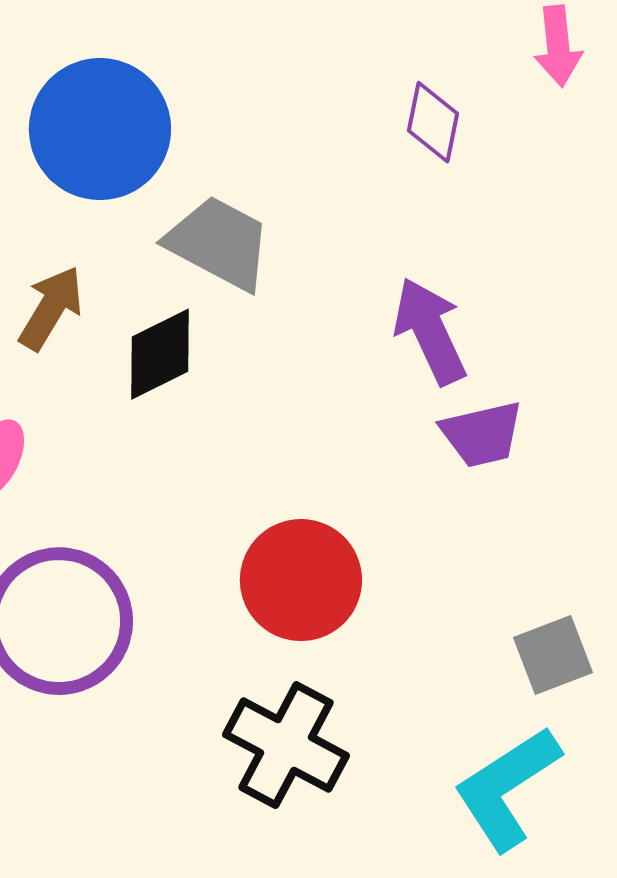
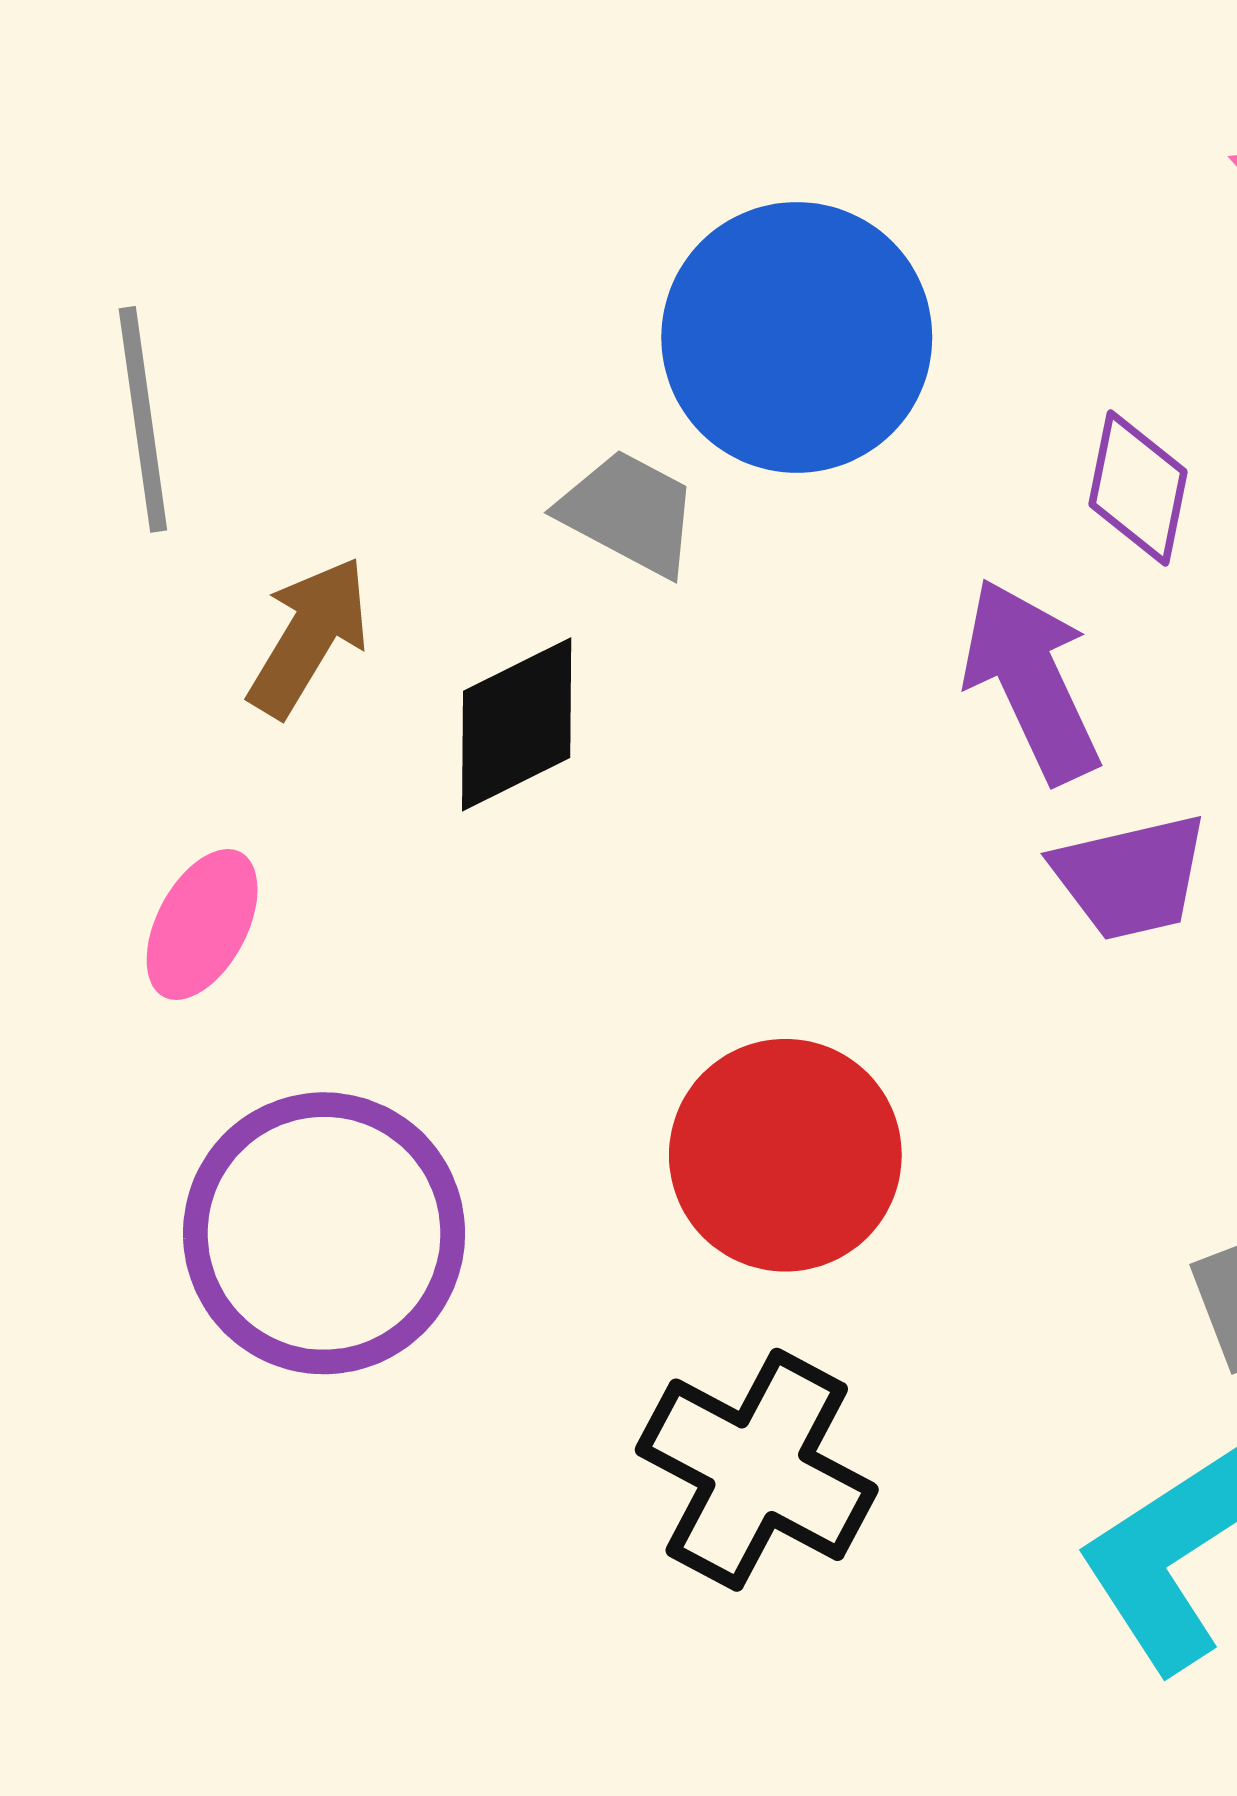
purple diamond: (433, 122) -> (1138, 488), moved
blue circle: (100, 129) -> (797, 337), moved
gray trapezoid: (219, 243) -> (629, 513), size x0.7

